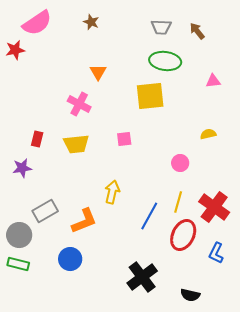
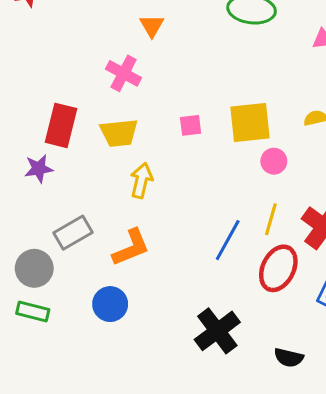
yellow square: (150, 96) -> (250, 122), moved
red rectangle: (37, 139) -> (61, 125), size x1.8
yellow arrow: (112, 192) -> (141, 181), moved

